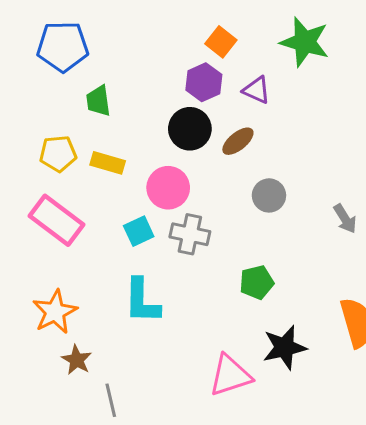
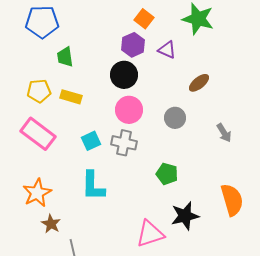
brown ellipse: (238, 141) -> (199, 83), moved
pink circle: (168, 188) -> (129, 110), moved
green pentagon: (257, 282) -> (167, 174), turned 30

